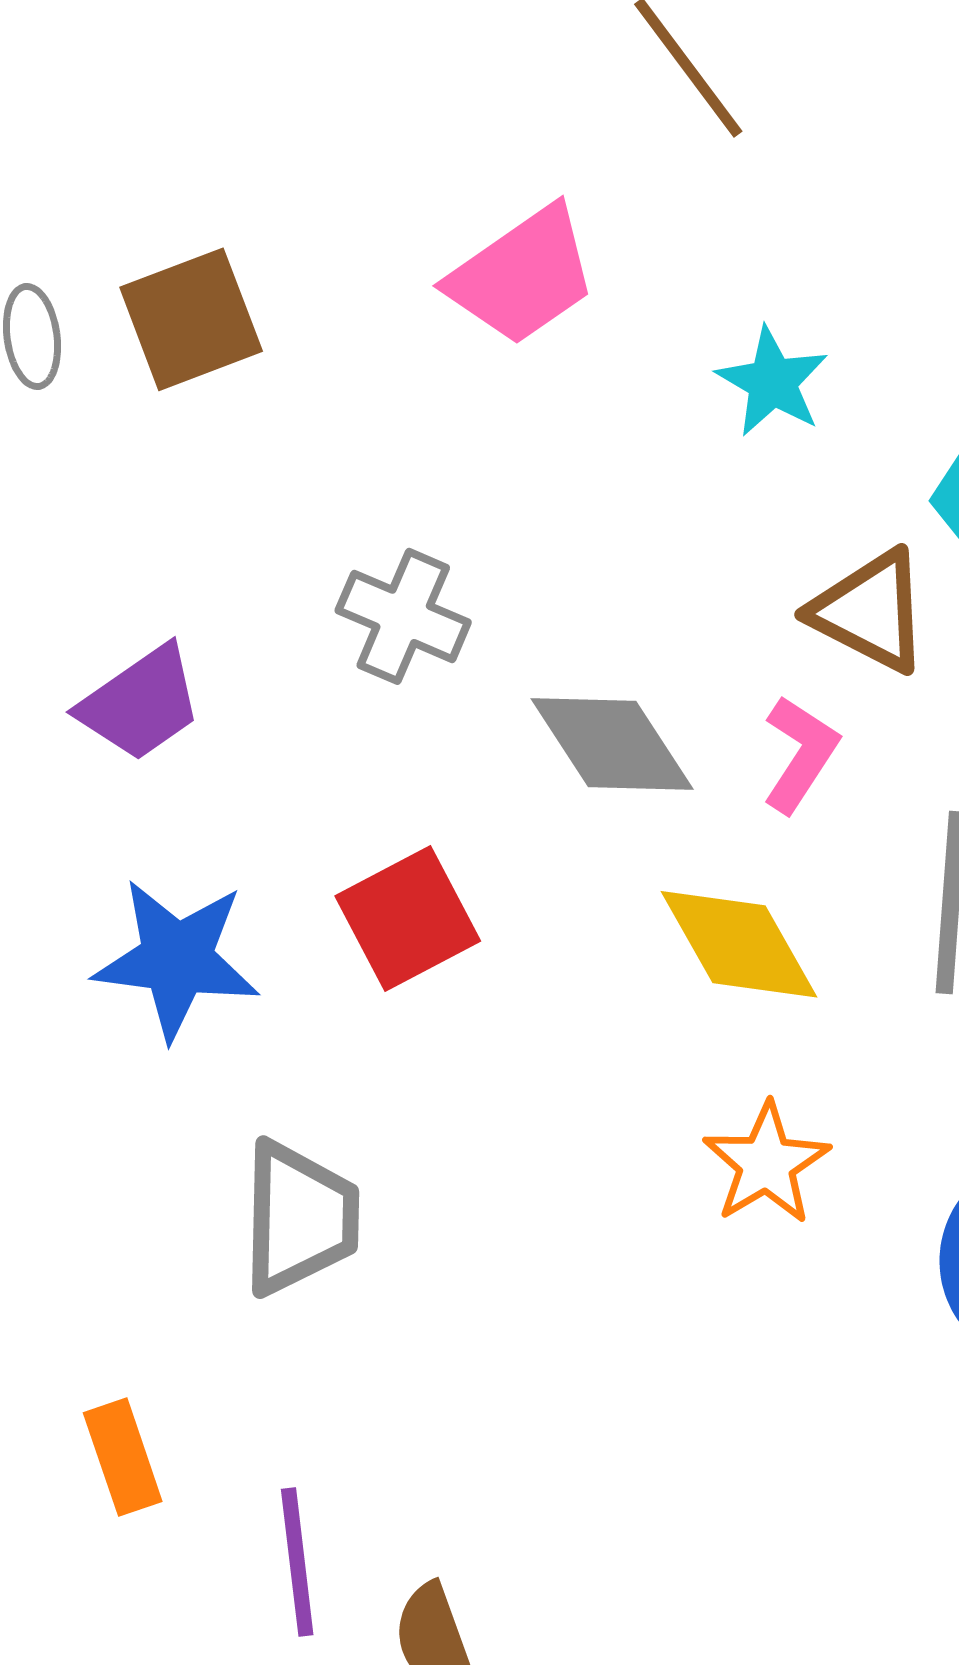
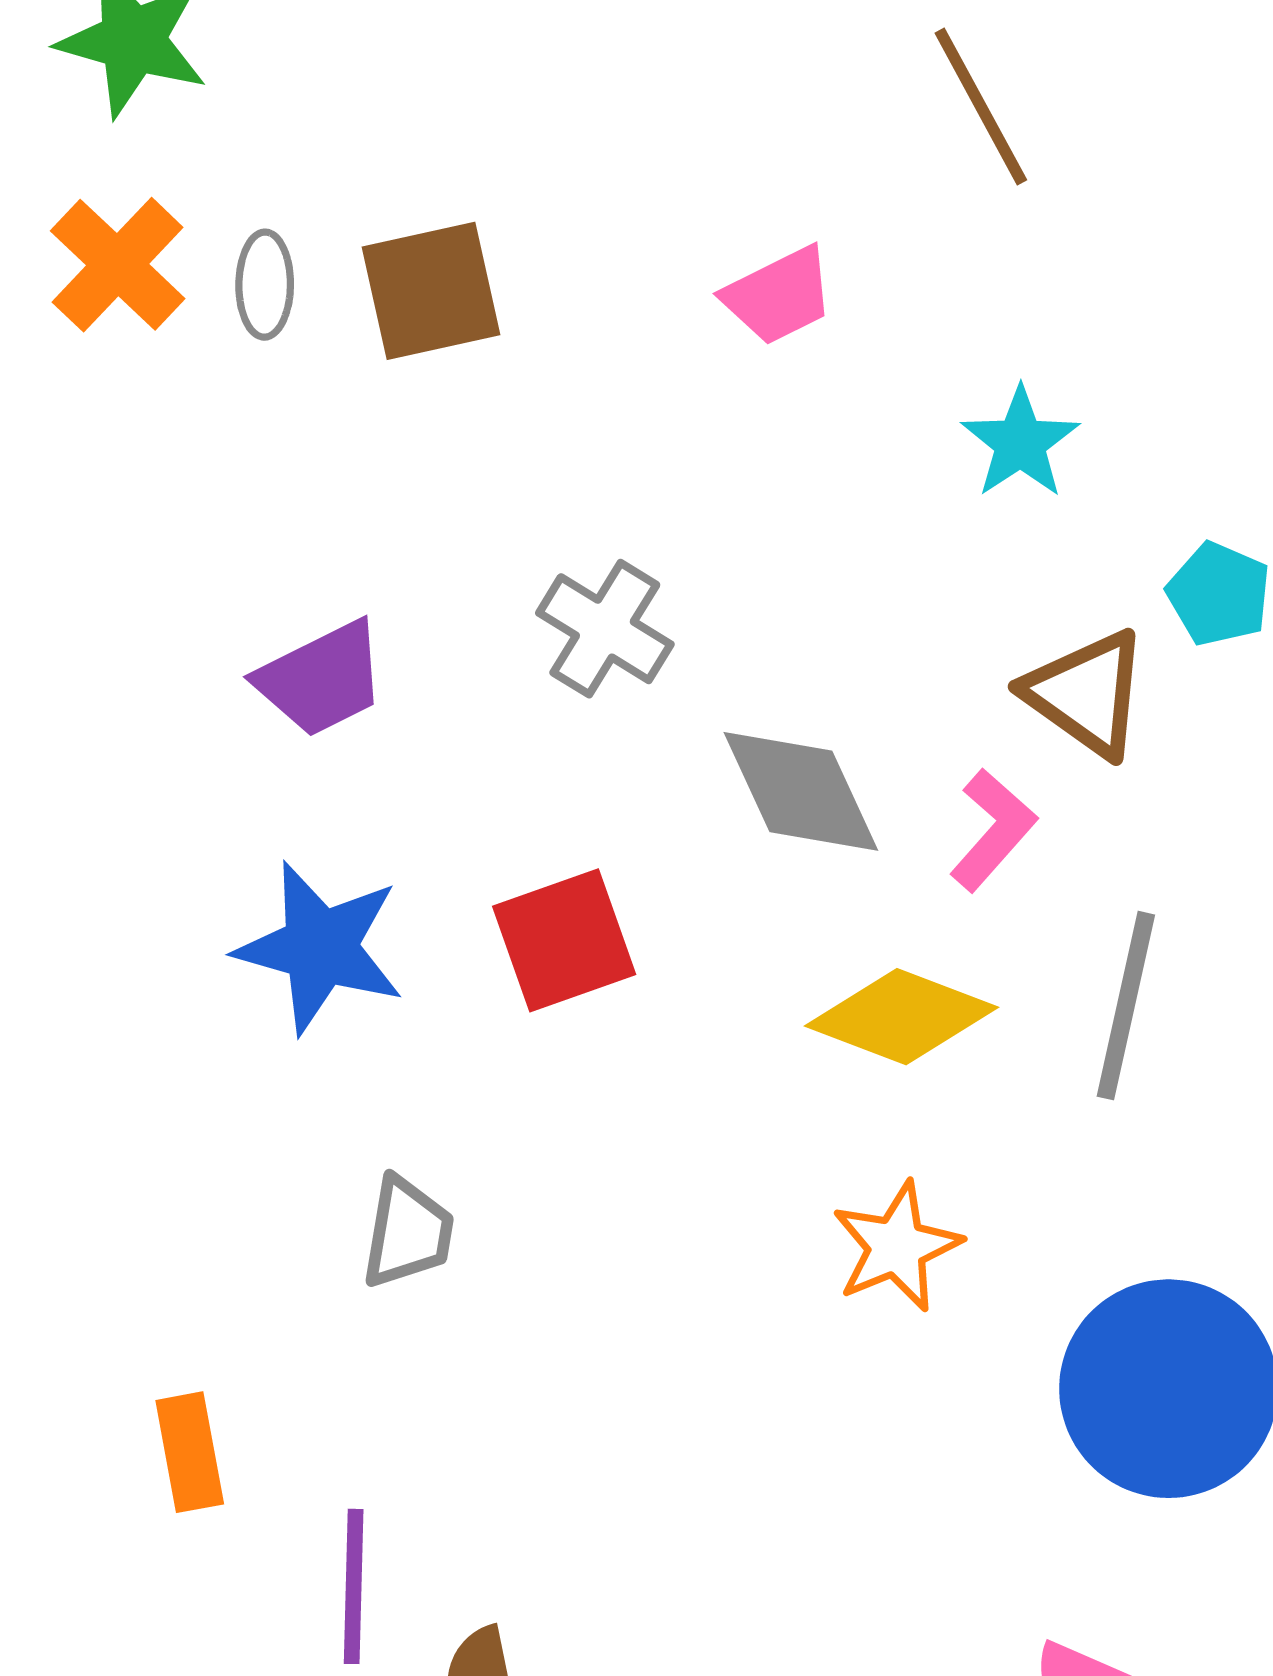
pink trapezoid: (522, 276) -> (779, 296), size x0.7
yellow diamond: (739, 944) -> (901, 1017), turned -48
gray trapezoid: (299, 1218) -> (408, 1233), size x0.7

